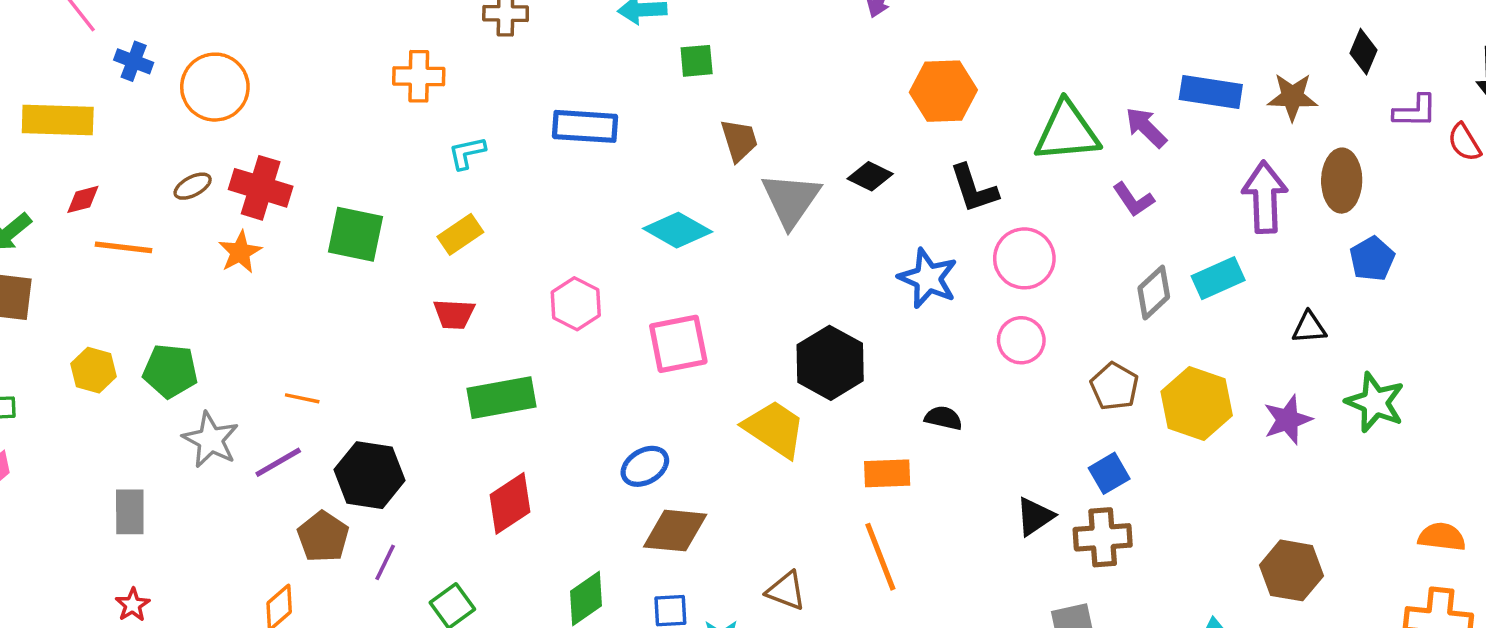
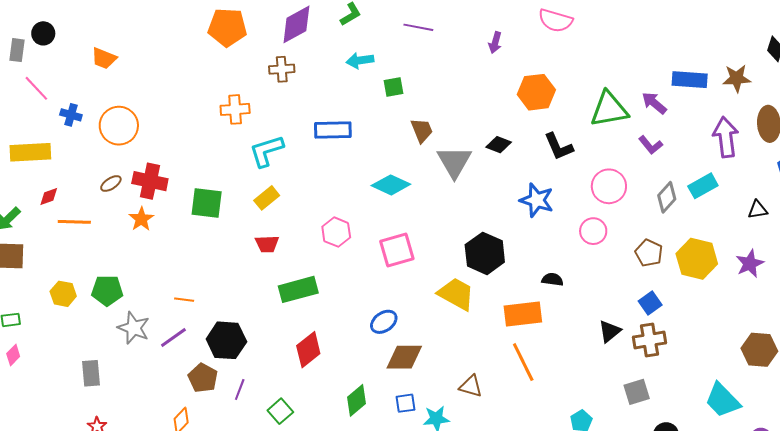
cyan L-shape: (467, 153) -> (266, 151), size x1.6
pink circle: (1024, 258) -> (609, 186), moved
orange rectangle: (887, 473) -> (523, 314), size x1.4

